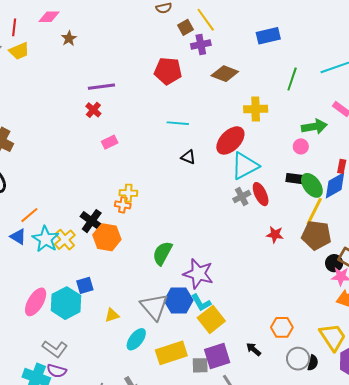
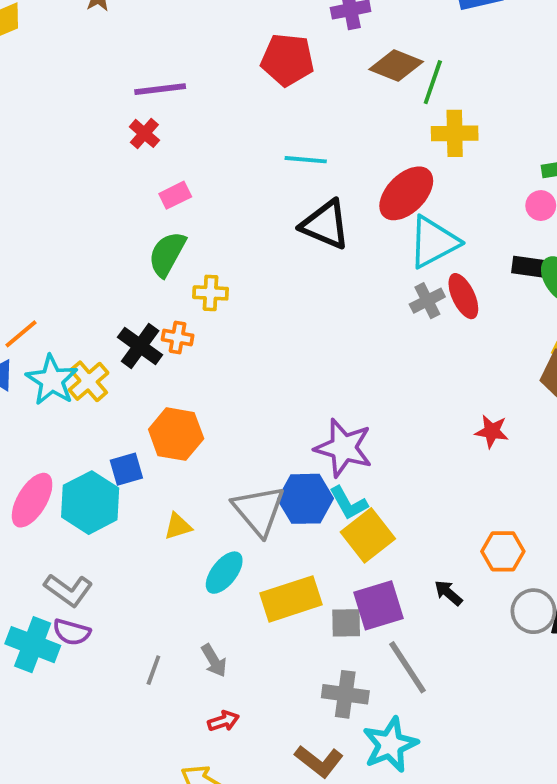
green line: (292, 79) -> (433, 82), moved
black triangle: (188, 157) -> (325, 225), size x1.8
orange cross: (123, 205) -> (178, 337), moved
red star: (275, 235) -> (492, 431), moved
orange hexagon: (107, 237) -> (176, 434), moved
green semicircle: (162, 253) -> (167, 254), moved

